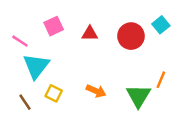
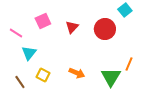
cyan square: (161, 25) -> (125, 10), moved
red triangle: (90, 34) -> (72, 27), turned -48
cyan triangle: (36, 66) -> (29, 53), size x0.7

